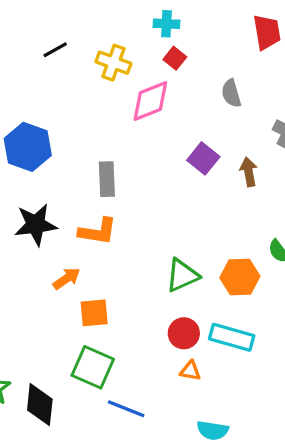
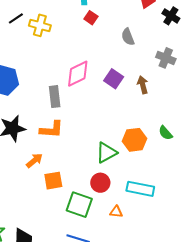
yellow cross: (113, 63) -> (40, 25), moved
pink diamond: (150, 101) -> (78, 74), moved
orange hexagon: (240, 277) -> (134, 140), moved
red circle: (184, 333) -> (100, 183), moved
green square: (93, 367) -> (79, 205), moved

